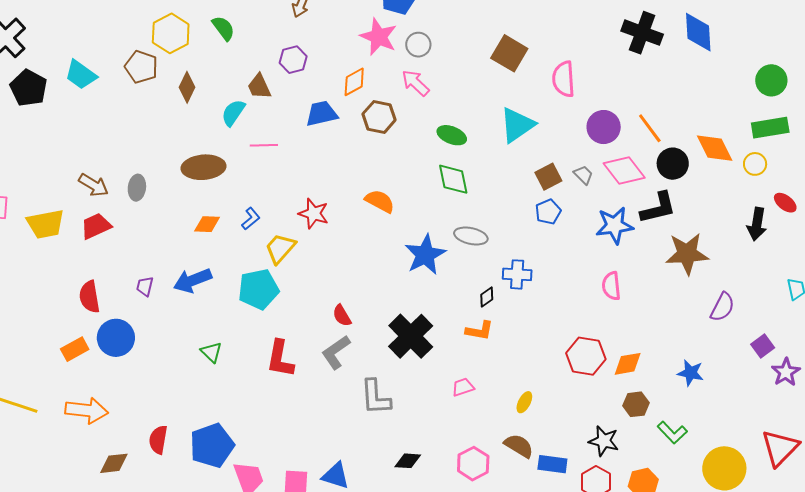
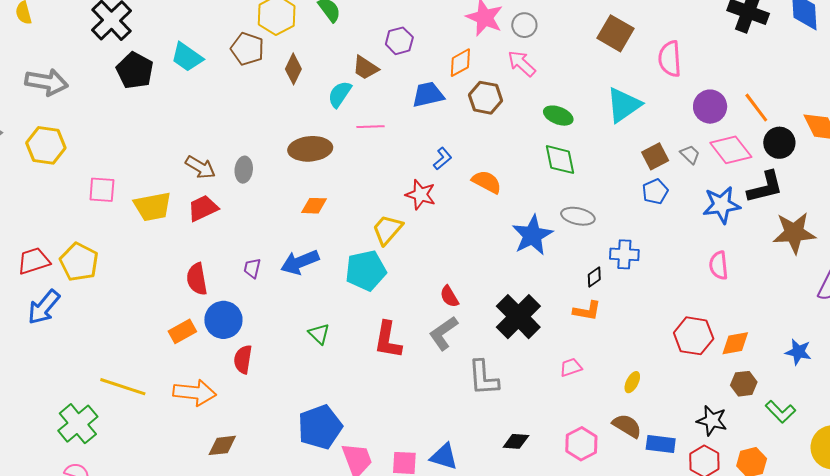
brown trapezoid: (259, 86) -> (365, 68), turned -32
blue L-shape: (251, 219) -> (443, 159), moved
red semicircle: (158, 440) -> (243, 359), moved

